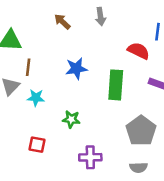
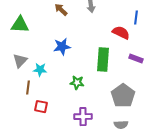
brown line: (28, 67) -> (28, 88), moved
blue star: (76, 69) -> (62, 47), moved
green star: (71, 119) -> (77, 83), moved

